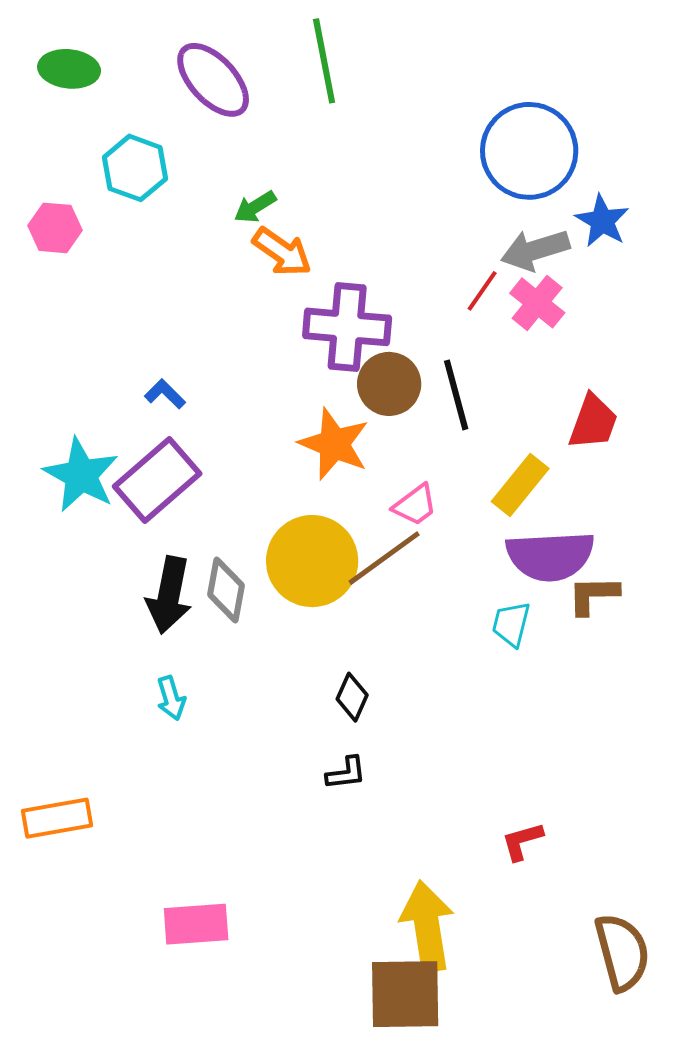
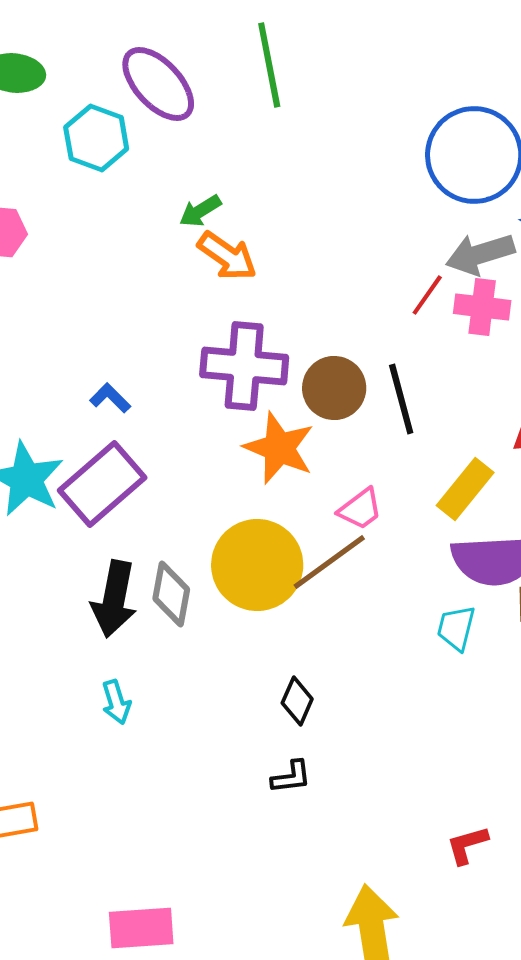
cyan hexagon: (135, 168) -> (96, 138), moved
pink cross: (537, 303) -> (482, 307), turned -32
purple cross: (347, 327) -> (244, 366), moved

